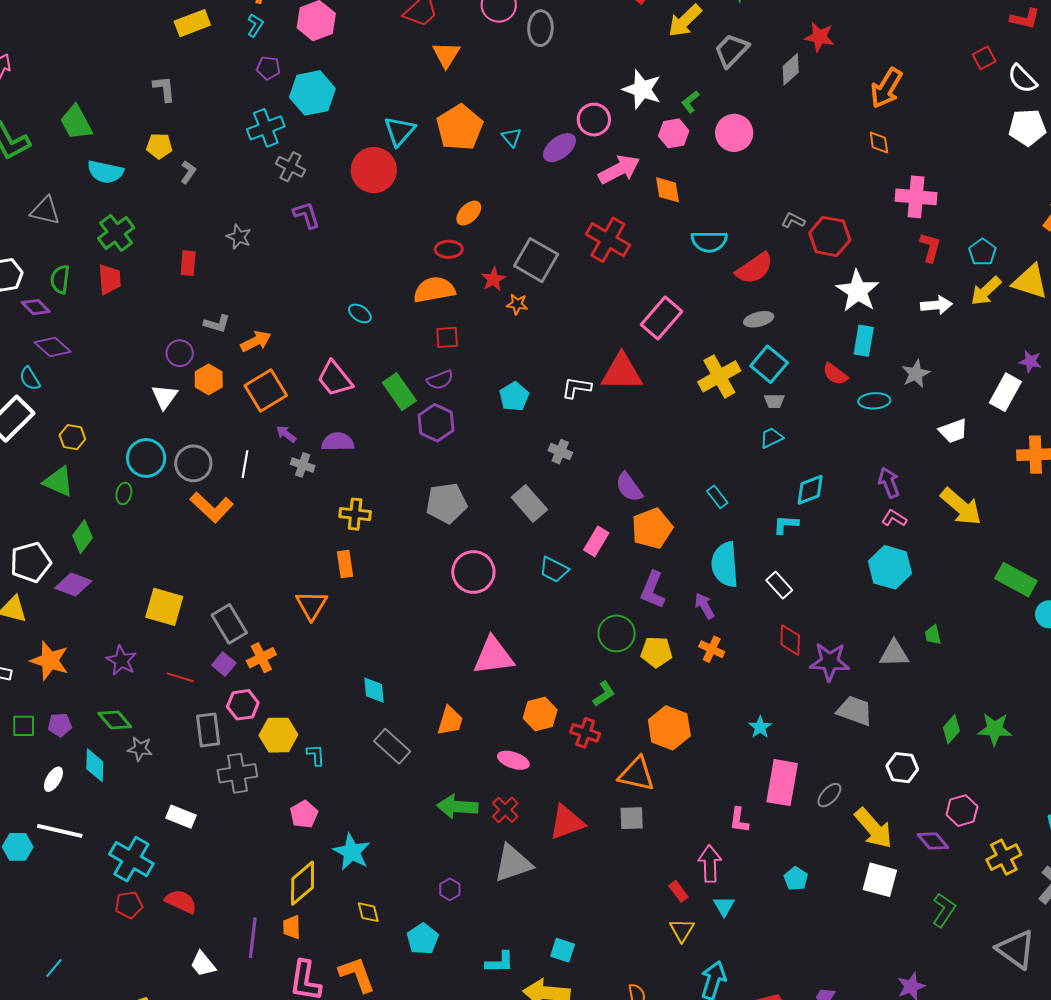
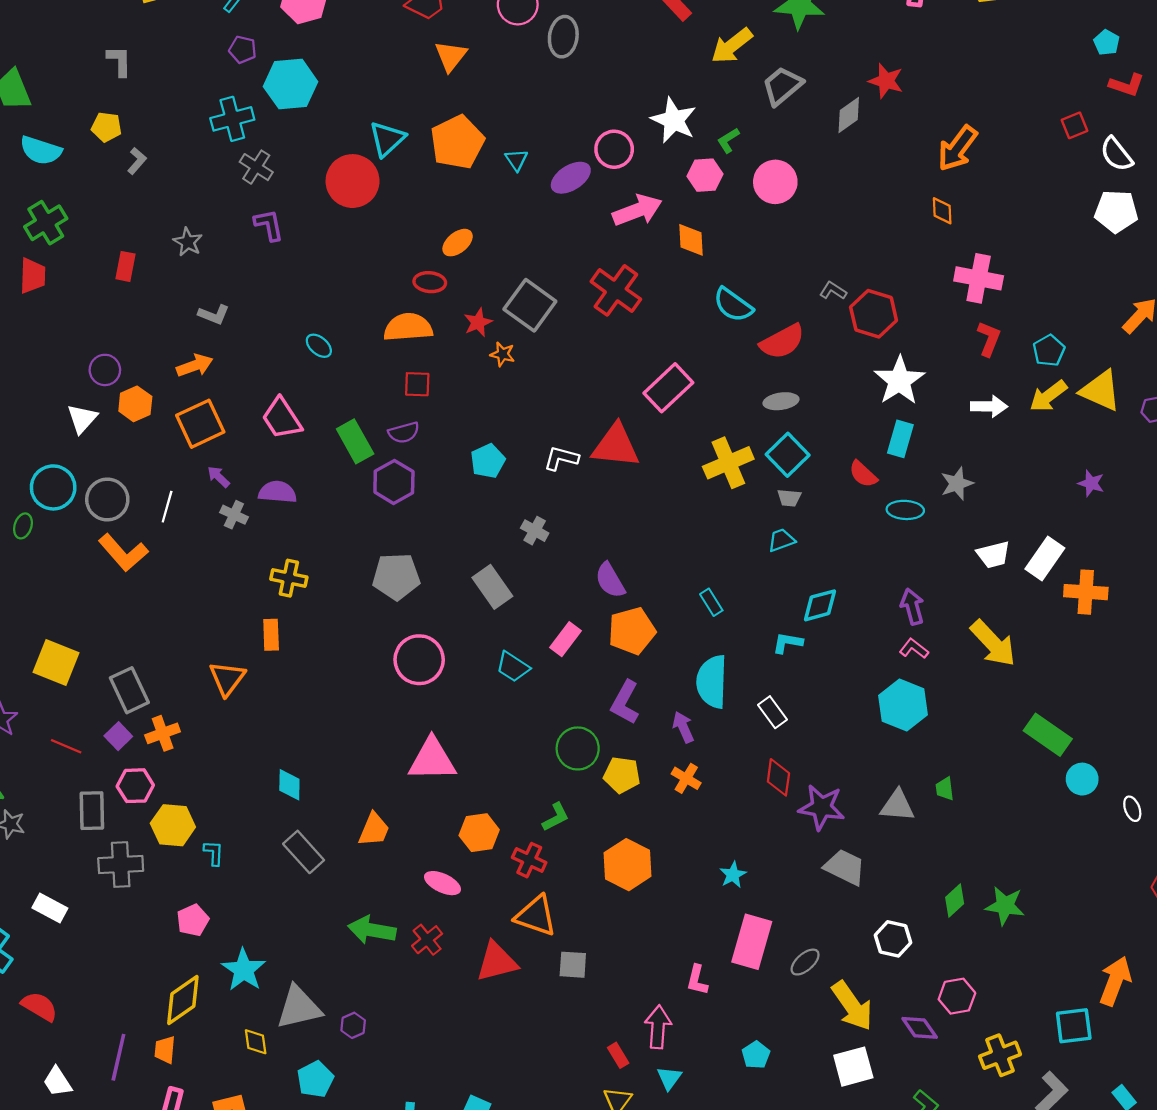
cyan semicircle: (709, 241) -> (733, 305), turned 30
gray L-shape: (217, 324) -> (214, 315), moved
white rectangle: (1005, 392) -> (1045, 559), moved
orange triangle: (637, 774) -> (536, 916), moved
gray triangle: (513, 863) -> (299, 1007), moved
white square: (880, 880) -> (853, 1067), turned -36

